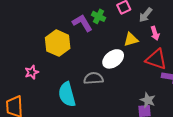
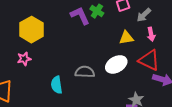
yellow hexagon: (58, 43) -> (31, 30), moved
white ellipse: (113, 59) -> (116, 64), moved
cyan semicircle: (67, 94) -> (57, 85), size x0.7

